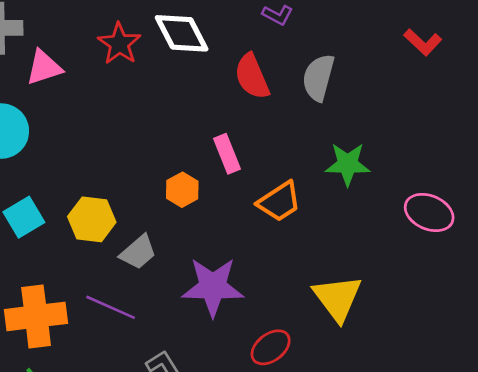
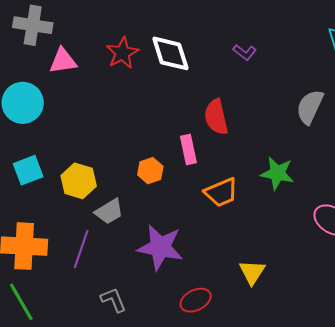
red semicircle: (252, 76) -> (216, 117), moved
gray semicircle: (318, 78) -> (310, 107), moved
yellow triangle: (338, 298) -> (252, 272), size x0.7
purple line: (111, 307) -> (81, 249), turned 75

